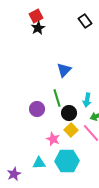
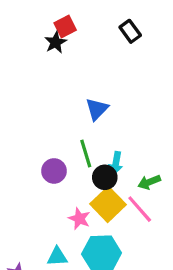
red square: (36, 16) -> (65, 27), moved
cyan arrow: (87, 100) -> (116, 163), moved
yellow square: (71, 130) -> (108, 204), size x1.5

